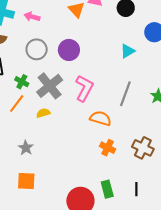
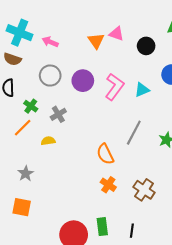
gray cross: (50, 86) -> (58, 114), size x0.6
pink L-shape: (84, 88) -> (114, 87), moved
orange semicircle: (100, 118) -> (105, 154), turned -140

